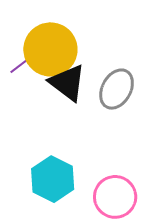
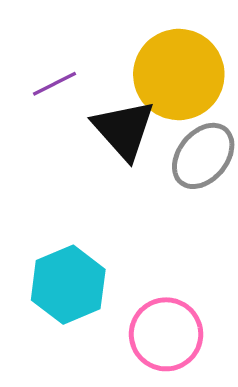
yellow circle: (50, 49) -> (179, 75), moved

